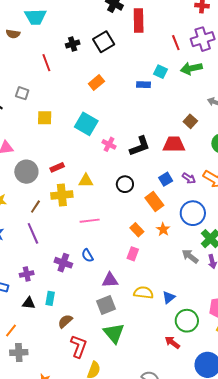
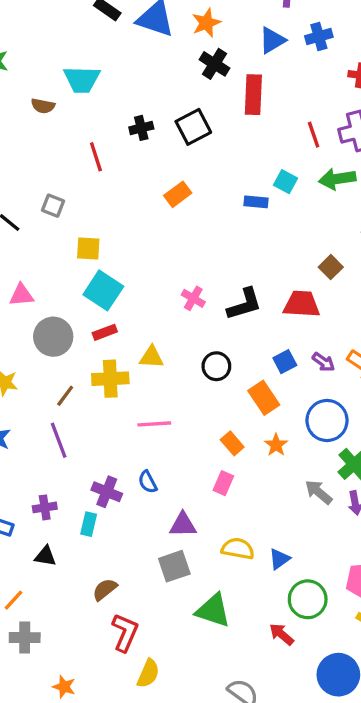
cyan square: (86, 124) -> (103, 290), moved
cyan rectangle: (50, 298) -> (89, 524), moved
green triangle: (114, 333) -> (213, 610), moved, turned -35

